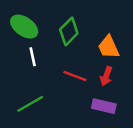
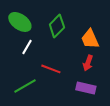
white line: (33, 57) -> (27, 47), turned 42
red line: (75, 76) -> (51, 69), moved

